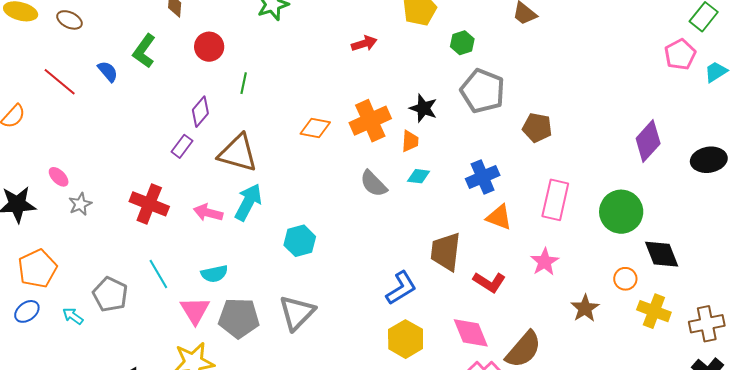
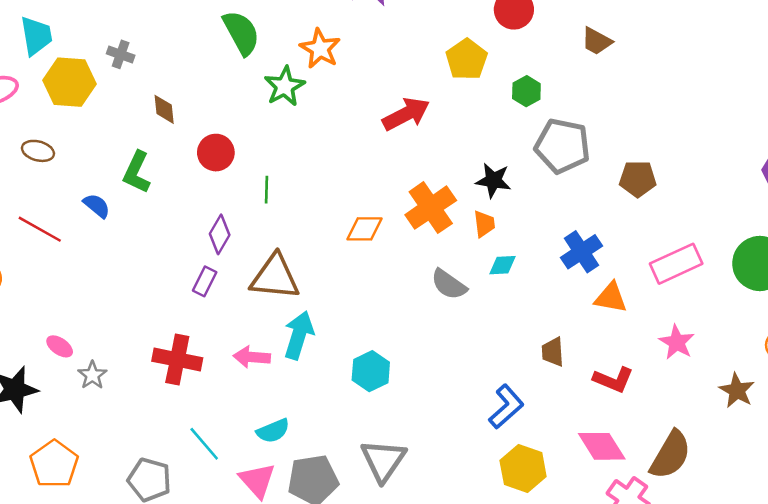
red arrow: (364, 44) -> (406, 114), size x1.5
pink rectangle: (555, 200) -> (676, 264), turned 63
brown trapezoid: (446, 252) -> (553, 352), size x0.6

